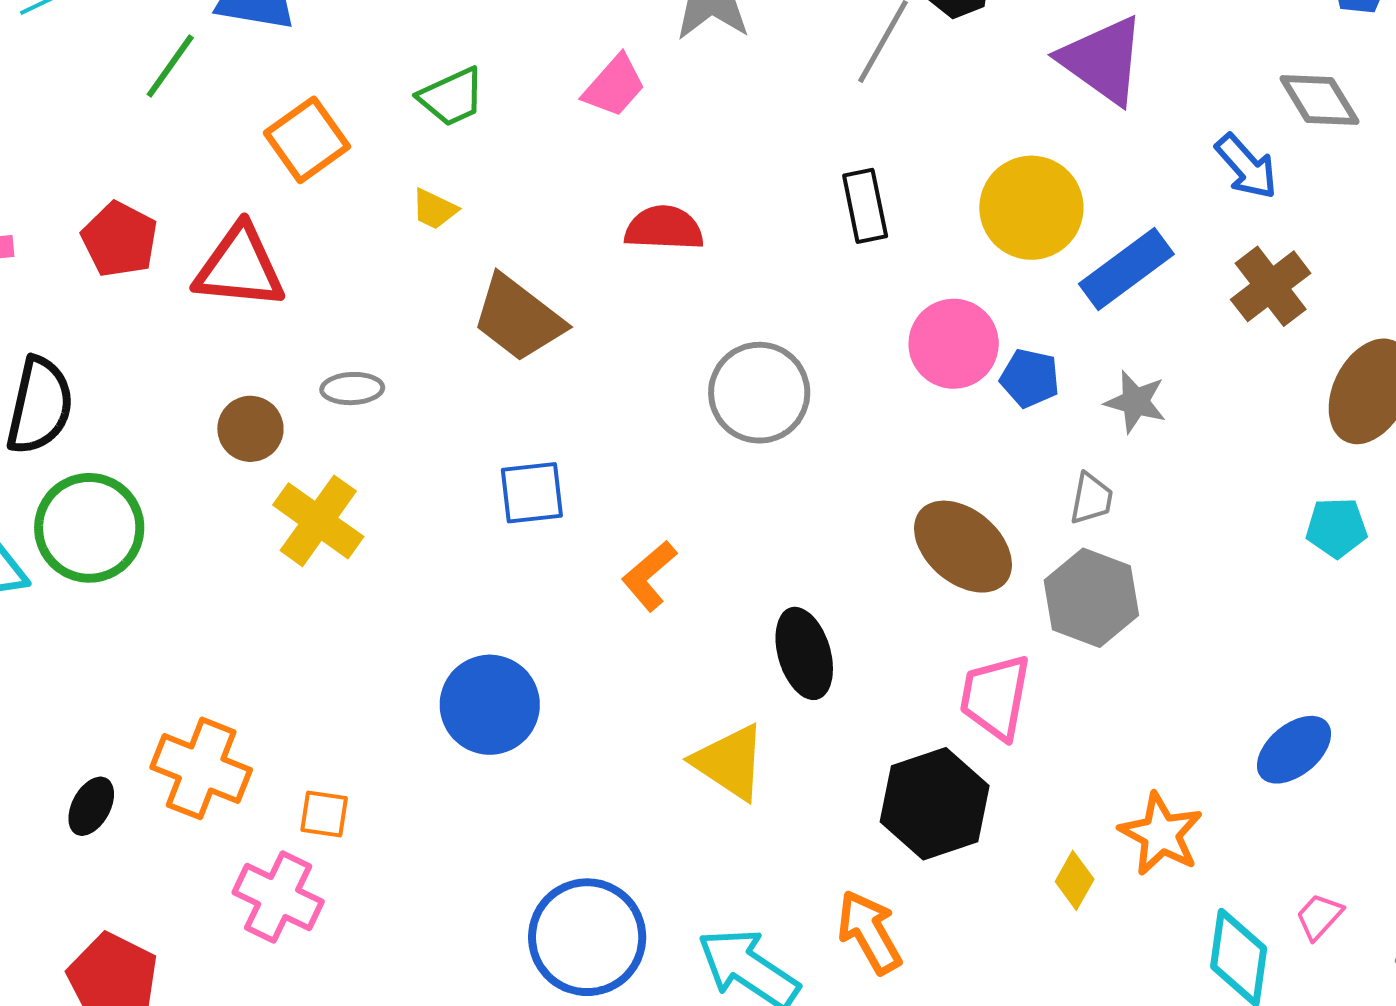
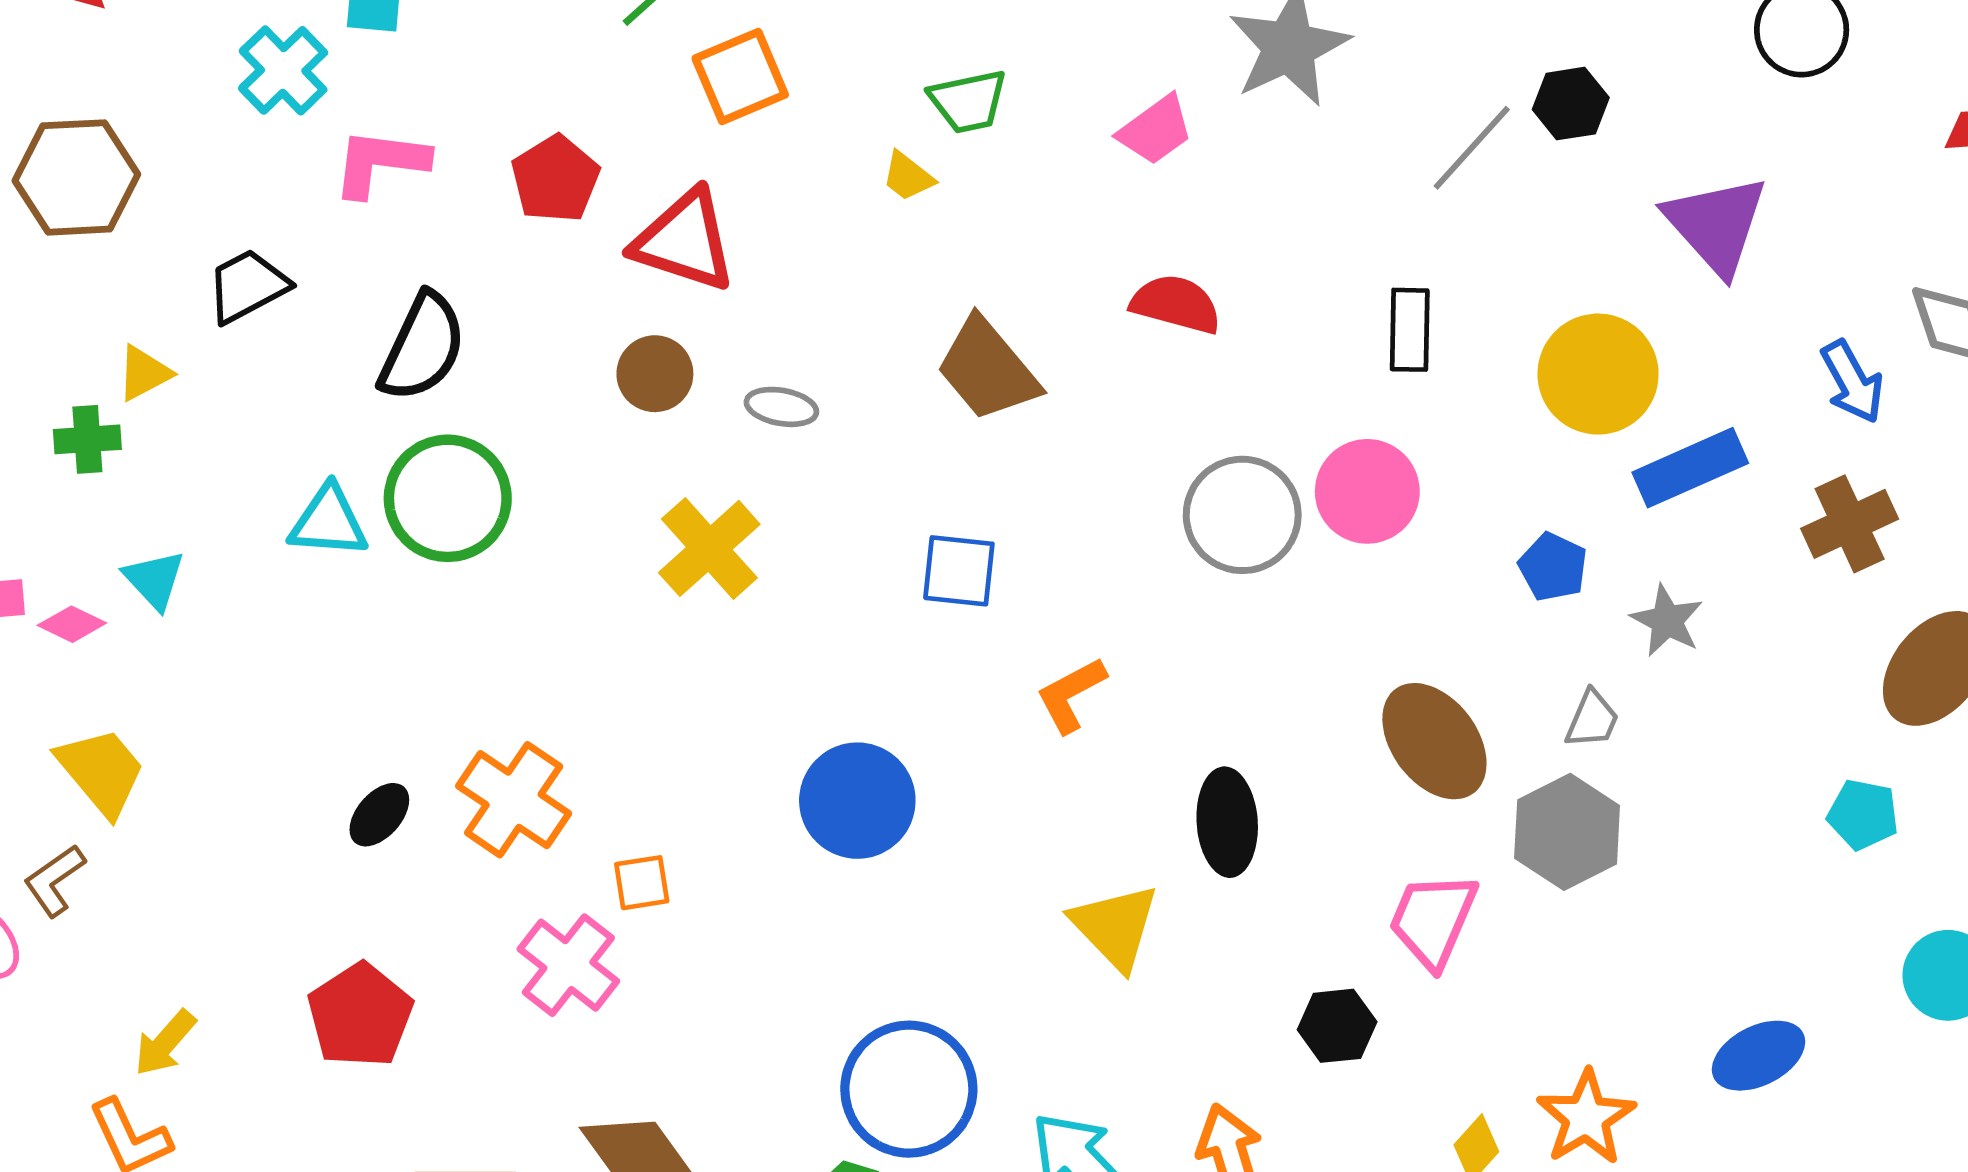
orange square: (307, 140) -> (740, 77), moved
yellow trapezoid: (434, 209) -> (908, 176), moved
pink circle: (954, 344) -> (1367, 491), moved
brown circle: (250, 429) -> (655, 374), moved
black hexagon: (935, 804) -> (1337, 1026), size x0.6
orange square: (324, 814) -> (642, 883), turned -30

